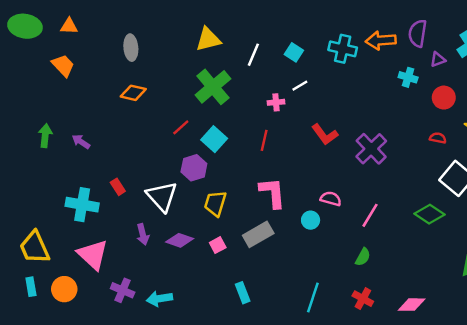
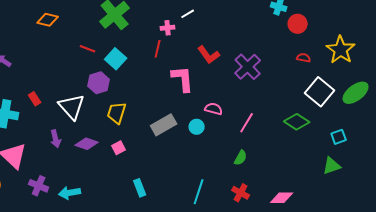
red circle: (444, 98) -> (298, 24), moved
red line: (181, 127) -> (88, 49), turned 63
red line: (264, 140) -> (158, 49), moved
pink L-shape: (272, 193) -> (183, 79), moved
gray rectangle: (258, 234) -> (164, 125), moved

